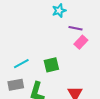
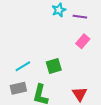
purple line: (75, 28) -> (80, 17), moved

